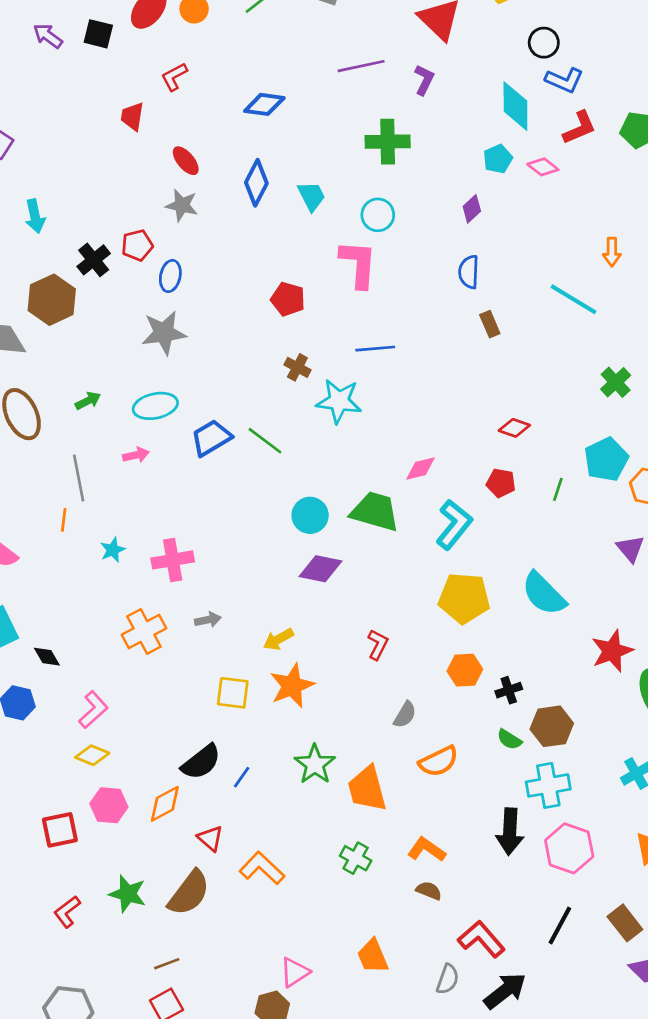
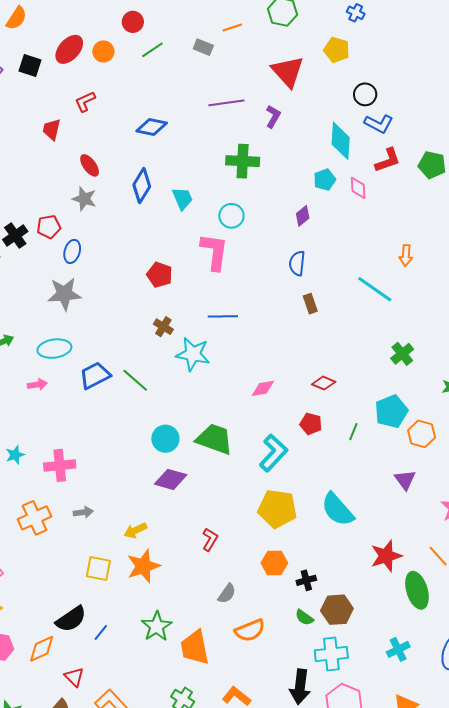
pink diamond: (543, 167) -> (358, 188), turned 45
pink diamond: (421, 469) -> (263, 388), moved

